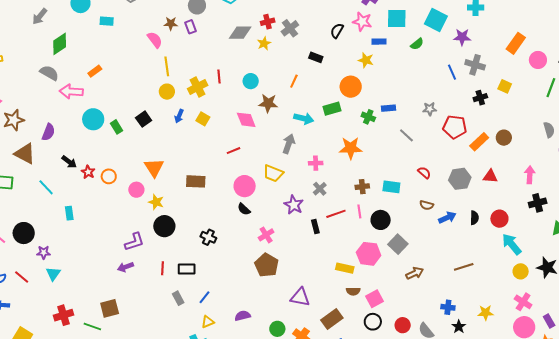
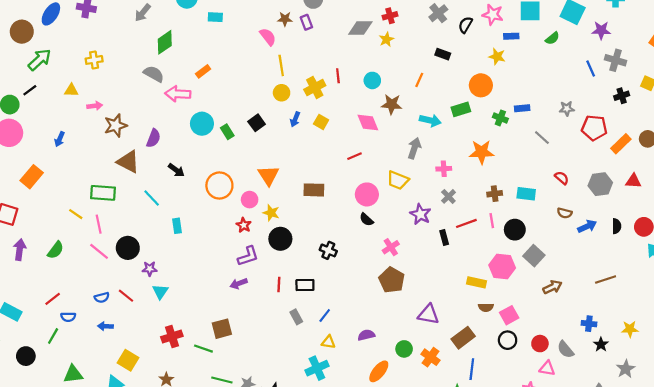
gray cross: (290, 28) -> (438, 13), moved
red star: (88, 172) -> (244, 225), moved
orange circle: (109, 176) -> (219, 185), size x1.6
yellow triangle: (208, 322) -> (328, 342), turned 32

